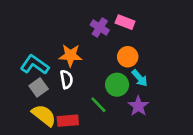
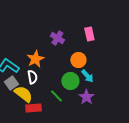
pink rectangle: (125, 22) -> (89, 34), moved, turned 56
orange star: (70, 55) -> (35, 59), turned -30
yellow semicircle: (44, 115) -> (23, 94), moved

